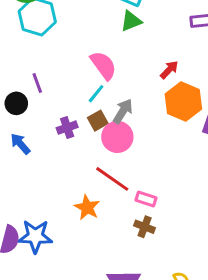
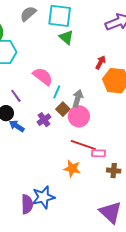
green triangle: (131, 21) -> (66, 37), turned -42
pink semicircle: (103, 65) -> (43, 76), moved
blue arrow: (20, 144) -> (17, 126), moved
pink rectangle: (146, 199) -> (98, 153), moved

